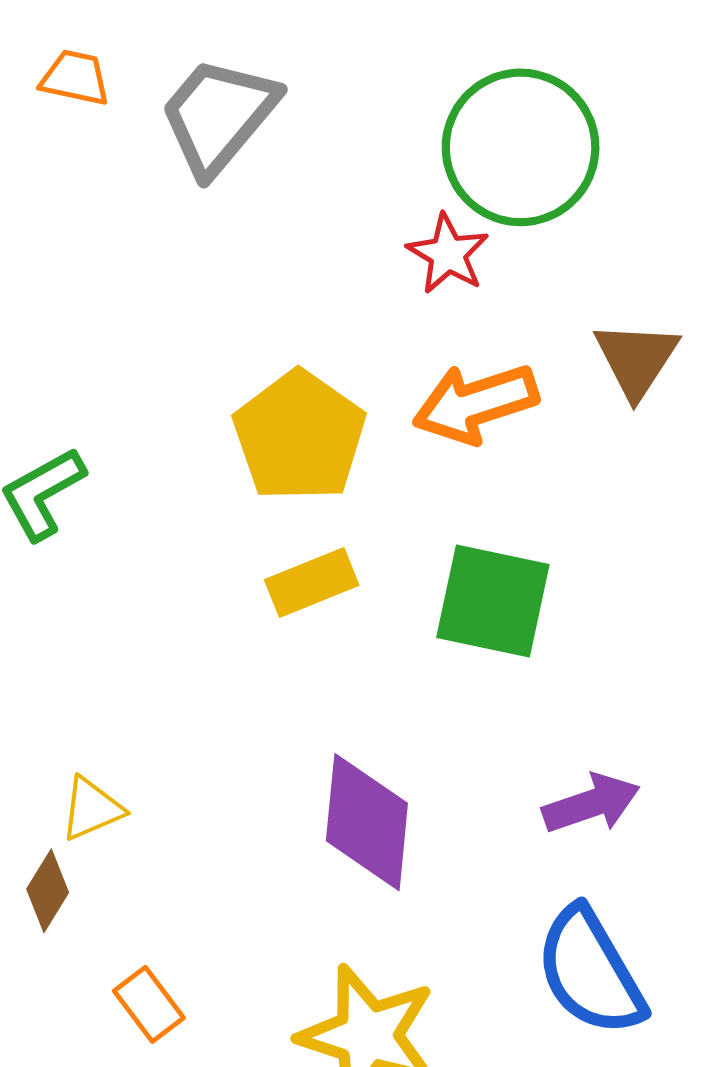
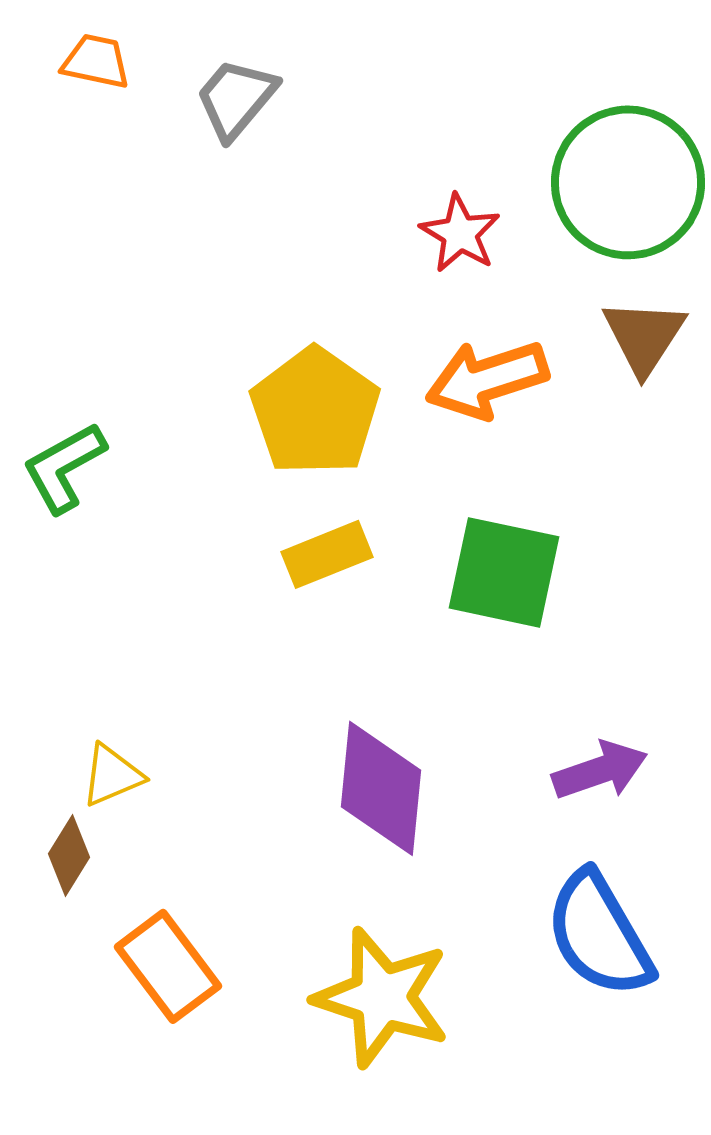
gray trapezoid: (219, 116) -> (236, 98), size x0.7
green circle: (521, 147) -> (628, 182), moved
orange rectangle: (149, 1004) -> (168, 966), size x1.5

